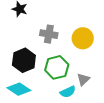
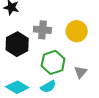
black hexagon: (24, 60) -> (17, 44), moved
cyan semicircle: (68, 92) -> (48, 87), moved

